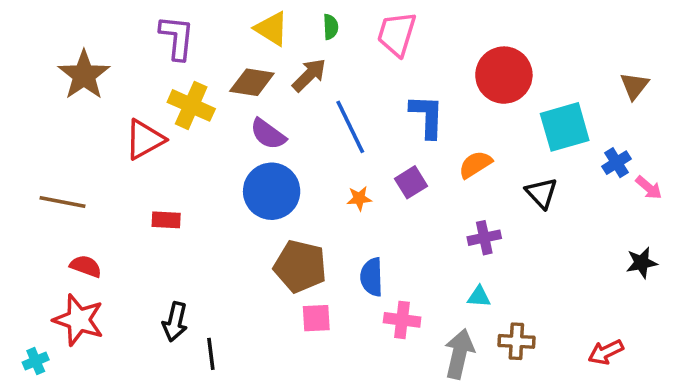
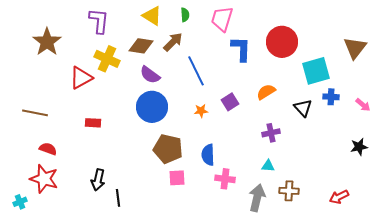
brown triangle: (634, 86) -> (355, 48), size x1.4
blue L-shape: (427, 116) -> (241, 49), moved
blue cross: (617, 163) -> (331, 97), moved, turned 35

